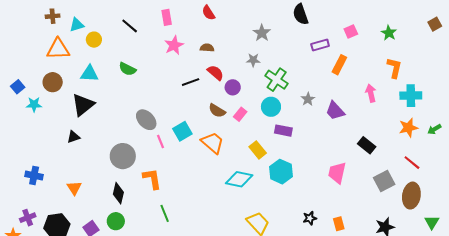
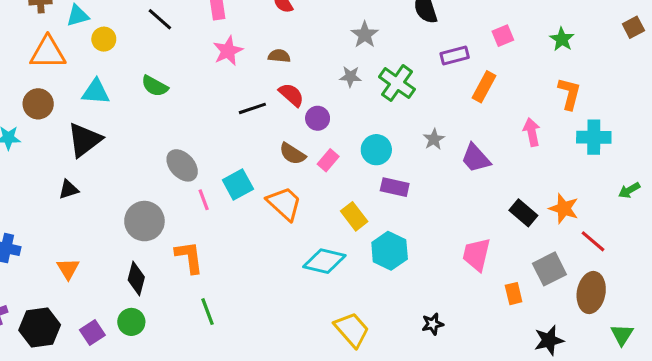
green cross: (277, 80) -> (397, 83), moved
orange star: (408, 128) -> (564, 208), moved, turned 30
orange rectangle: (339, 224) -> (514, 294), moved

